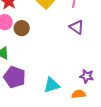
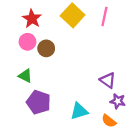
purple triangle: (77, 27) -> (108, 80), moved
orange semicircle: (79, 94) -> (109, 121), turned -136

